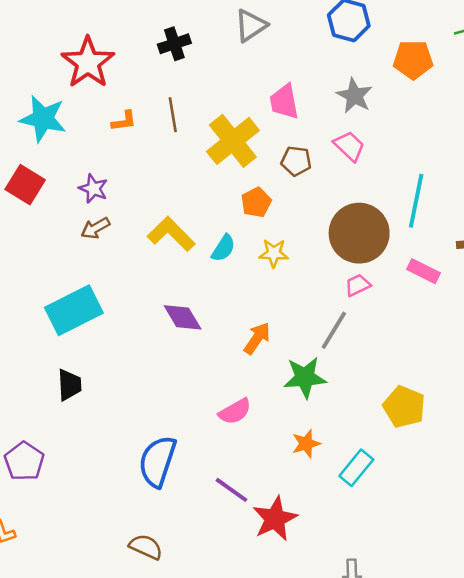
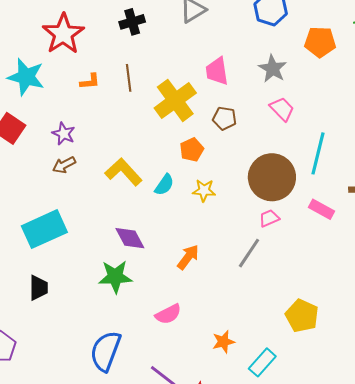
pink trapezoid: (349, 146) -> (282, 109), moved
green star: (305, 378) -> (115, 277), moved

